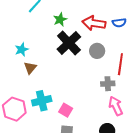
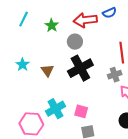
black cross: (69, 43) -> (80, 68), moved, turned 30
gray circle: (97, 51) -> (75, 42), moved
brown triangle: (30, 68) -> (47, 70), moved

